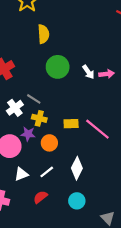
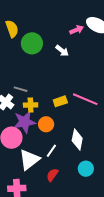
green circle: (58, 67) -> (32, 43), moved
pink arrow: (107, 74) -> (77, 30), moved
purple star: (28, 134) -> (25, 122), size x1.6
white triangle: (21, 174) -> (29, 160), size x1.6

